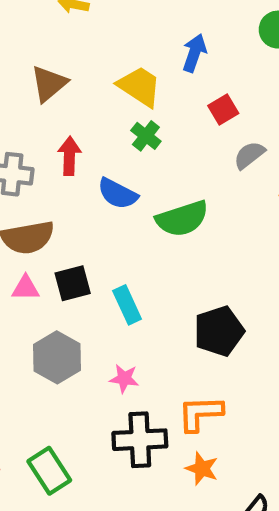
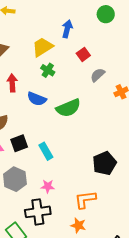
yellow trapezoid: (139, 86) -> (43, 47), turned -60
black pentagon: (219, 331) -> (105, 163), moved
black cross: (140, 440) -> (38, 212), moved
orange star: (202, 469) -> (78, 225), moved

